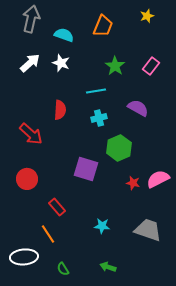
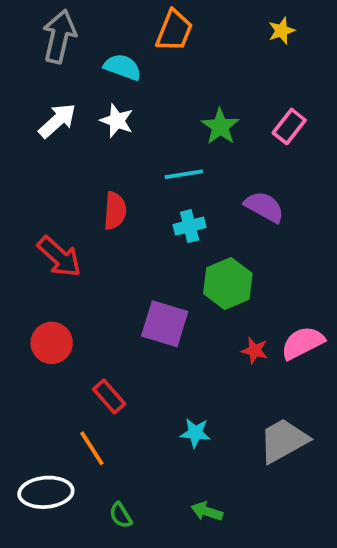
orange trapezoid: (103, 26) -> (174, 31), moved
gray trapezoid: (148, 230) -> (283, 441), turned -48

